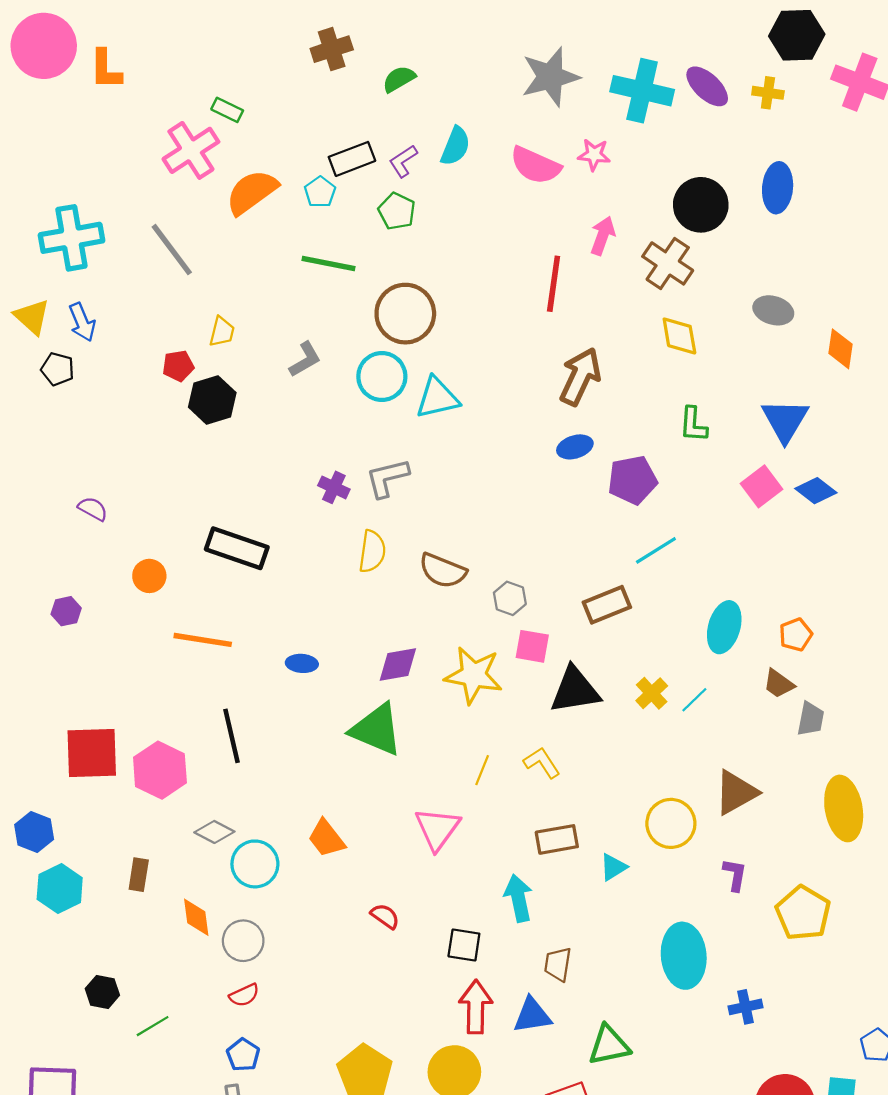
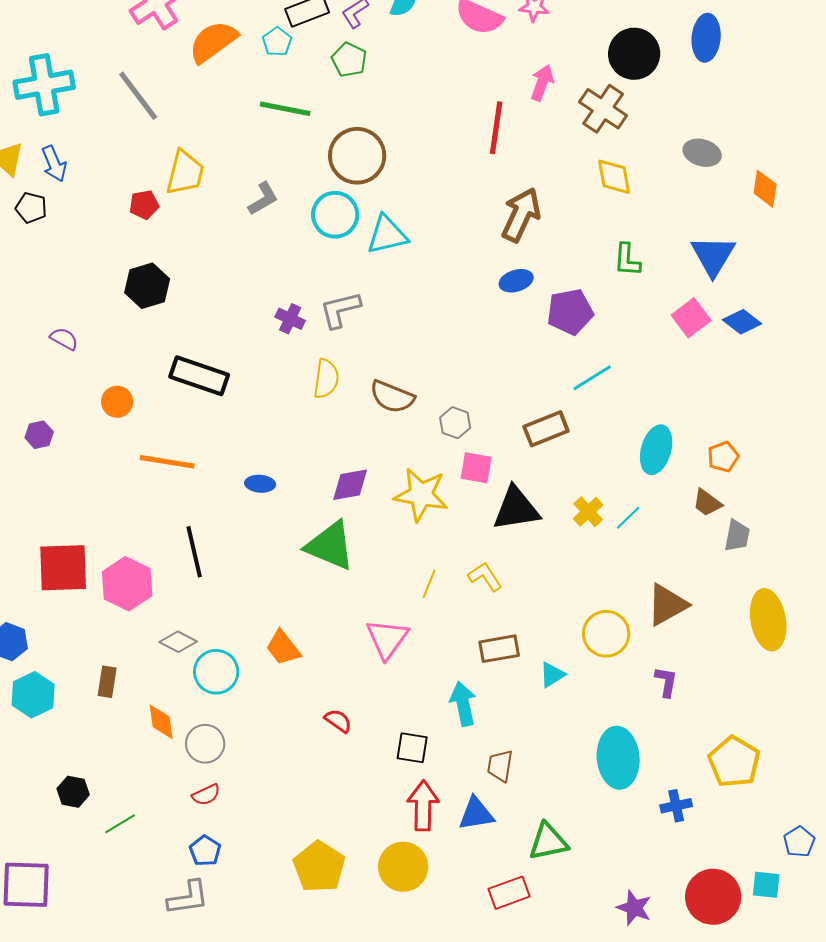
yellow trapezoid: (222, 332) -> (185, 173), size x1.6
black hexagon: (212, 400) -> (147, 286), moved
yellow pentagon: (803, 913) -> (734, 762), moved

